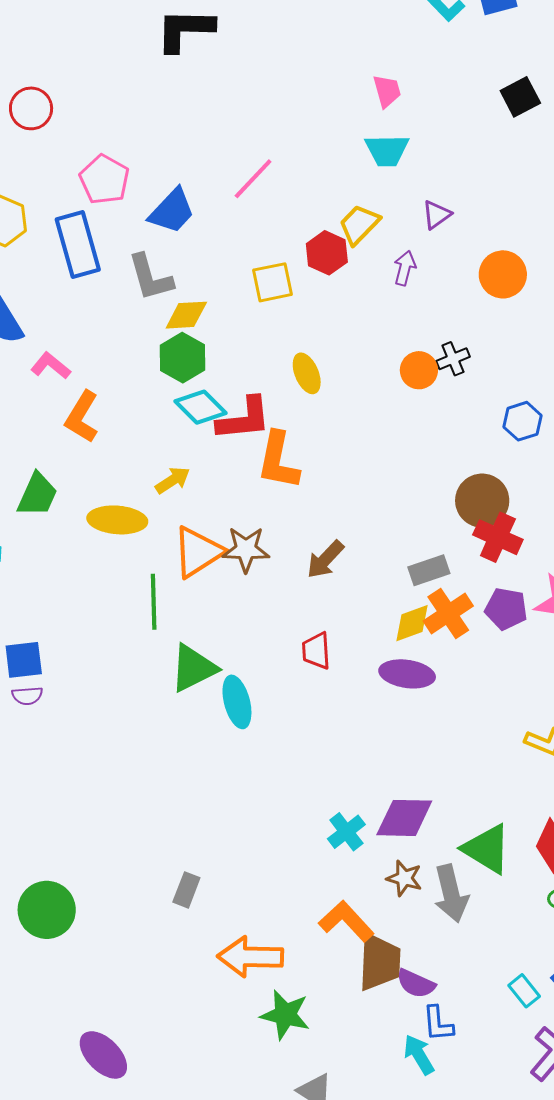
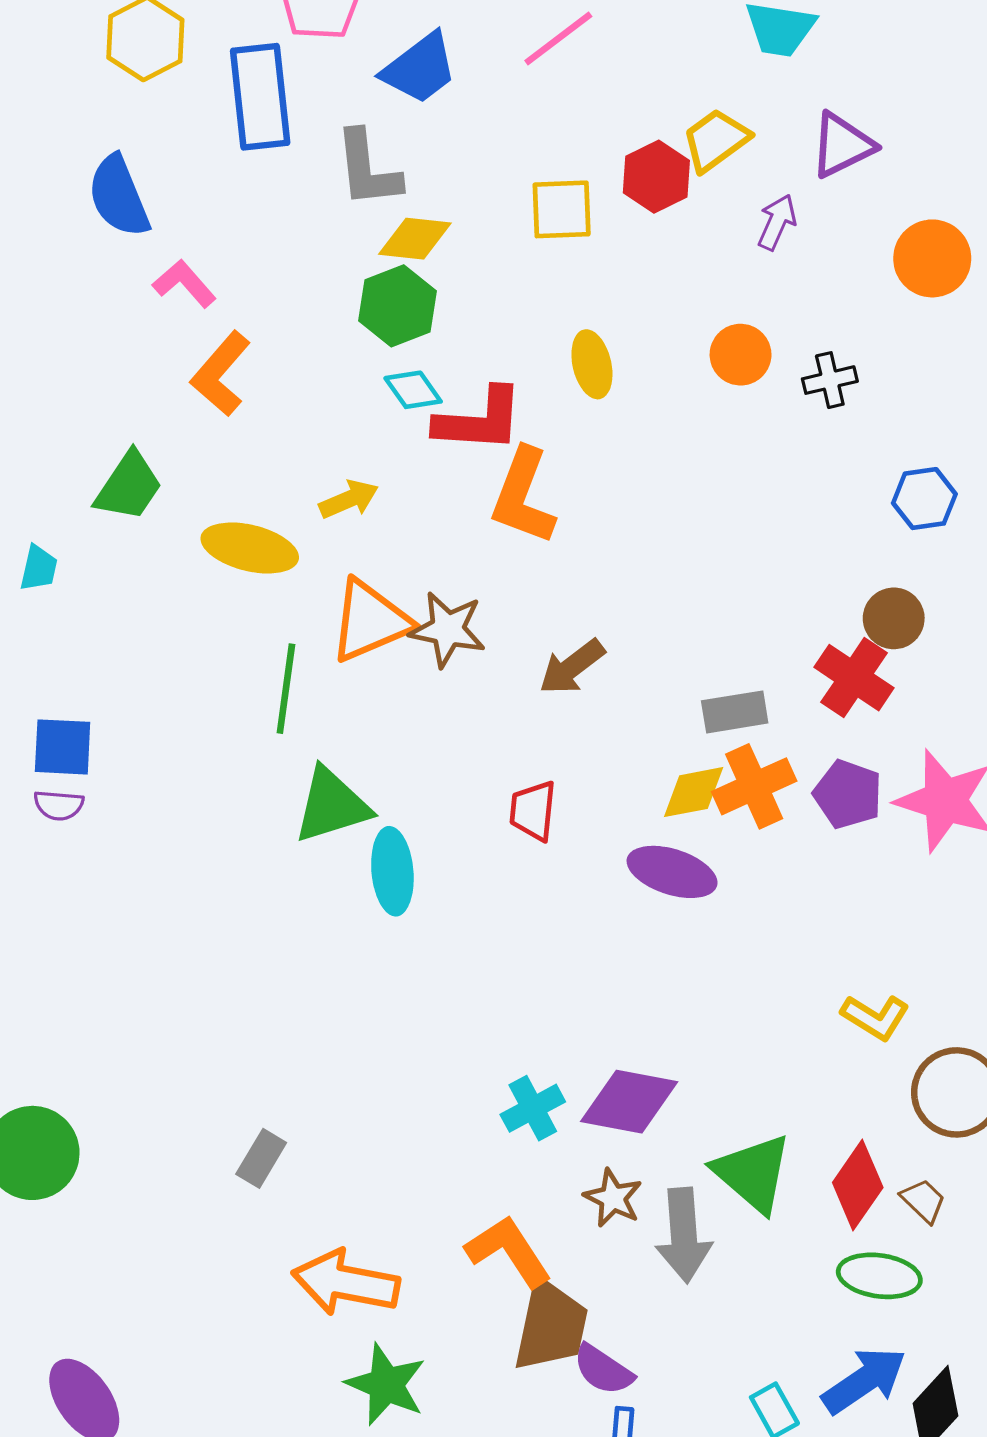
purple triangle: (437, 215) -> (842, 145), size x1.4
orange circle: (419, 370) -> (741, 355), moved
cyan diamond: (201, 407) -> (413, 390), size x0.7
brown circle: (482, 501) -> (894, 618), moved, size x0.7

